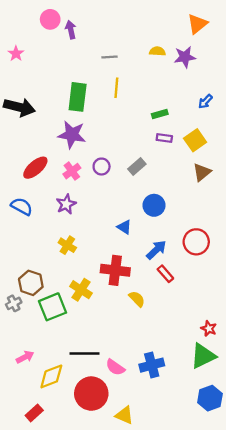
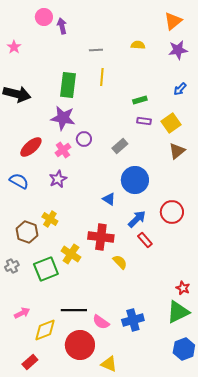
purple star: (185, 57) -> (178, 50), moved
purple circle: (102, 167) -> (84, 139), moved
blue circle: (154, 205) -> (135, 180), size x1.4
yellow cross: (67, 245) -> (50, 219), moved
brown hexagon: (31, 283) -> (27, 232), moved

